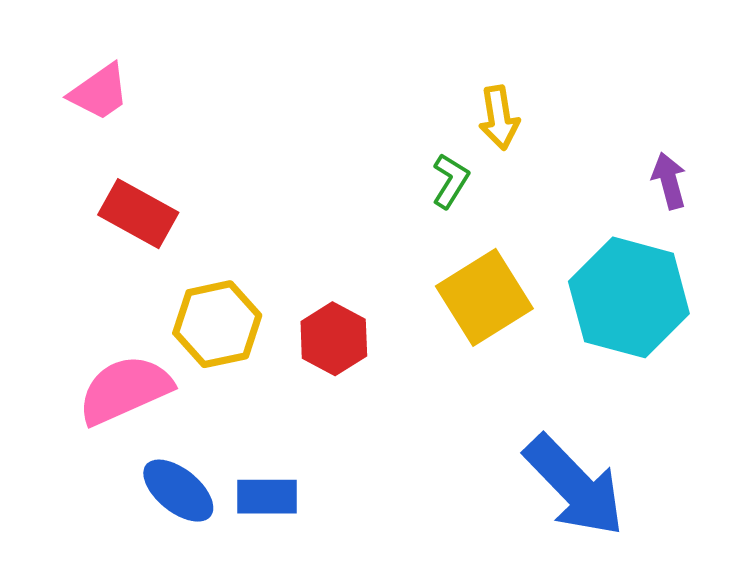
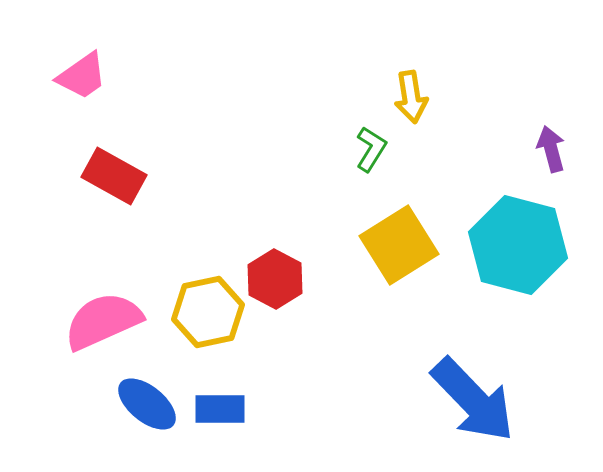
yellow hexagon: (217, 324) -> (208, 312), moved

